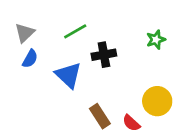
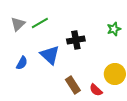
green line: (75, 31) -> (40, 23), moved
blue semicircle: (30, 59) -> (22, 63), moved

